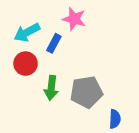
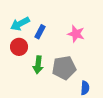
pink star: (74, 19) -> (76, 34), moved

